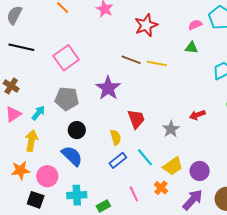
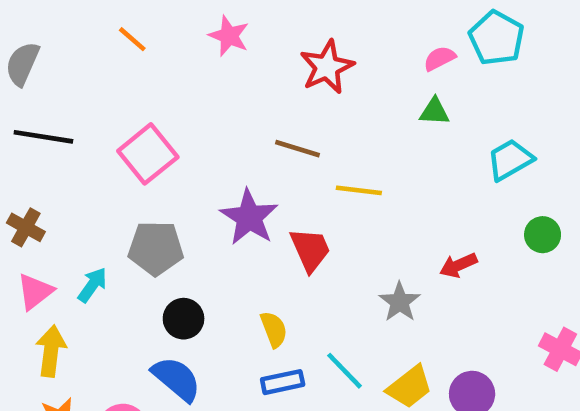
yellow line: (157, 64) -> (359, 190), moved
red trapezoid: (136, 119) -> (310, 250), moved
yellow arrow: (31, 141) -> (51, 351), moved
blue rectangle: (118, 160) -> (283, 382), turned 30

